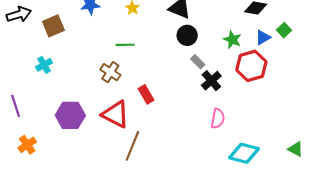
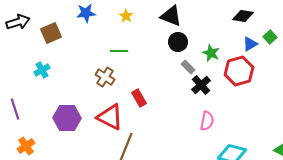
green star: (232, 40) -> (211, 53), moved

